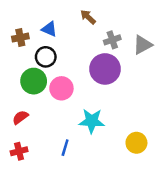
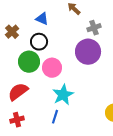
brown cross: (20, 38) -> (12, 32), moved, turned -32
red semicircle: (20, 117) -> (18, 92), size x1.5
cyan star: (92, 121) -> (63, 95), moved, turned -30

